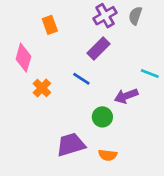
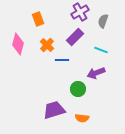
gray semicircle: (135, 16) -> (103, 21), moved
cyan line: (150, 74) -> (101, 50), moved
blue line: (81, 79) -> (62, 60), turned -32
orange cross: (42, 88) -> (47, 45), moved

